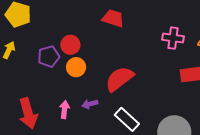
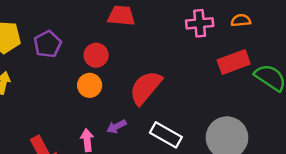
red circle: (70, 45) -> (96, 55), moved
purple pentagon: (49, 56) -> (48, 44), moved

